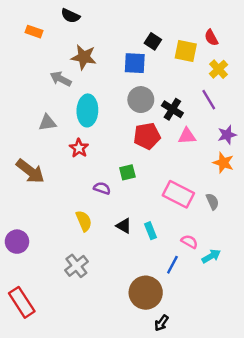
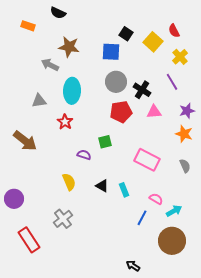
yellow square: (186, 51) -> (153, 42), turned 30
gray semicircle: (212, 202) -> (185, 166), moved
brown circle: (146, 293) -> (172, 241), moved
red rectangle: (22, 302) -> (29, 240), moved
black arrow: (161, 323) -> (133, 266), turned 88

